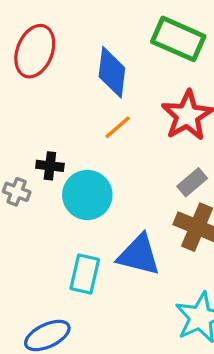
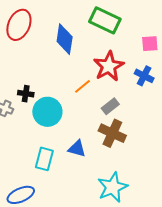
orange line: (118, 127) -> (82, 86), moved
blue triangle: (139, 255) -> (77, 149), size x0.7

